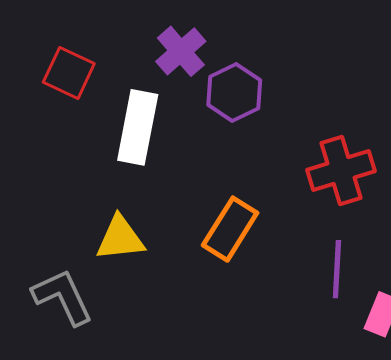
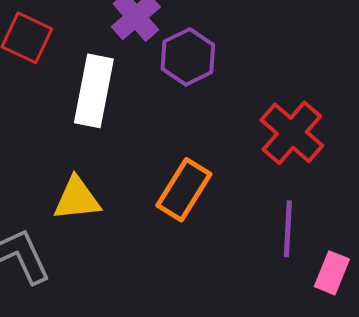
red cross: (341, 171) -> (292, 133), turned -32

